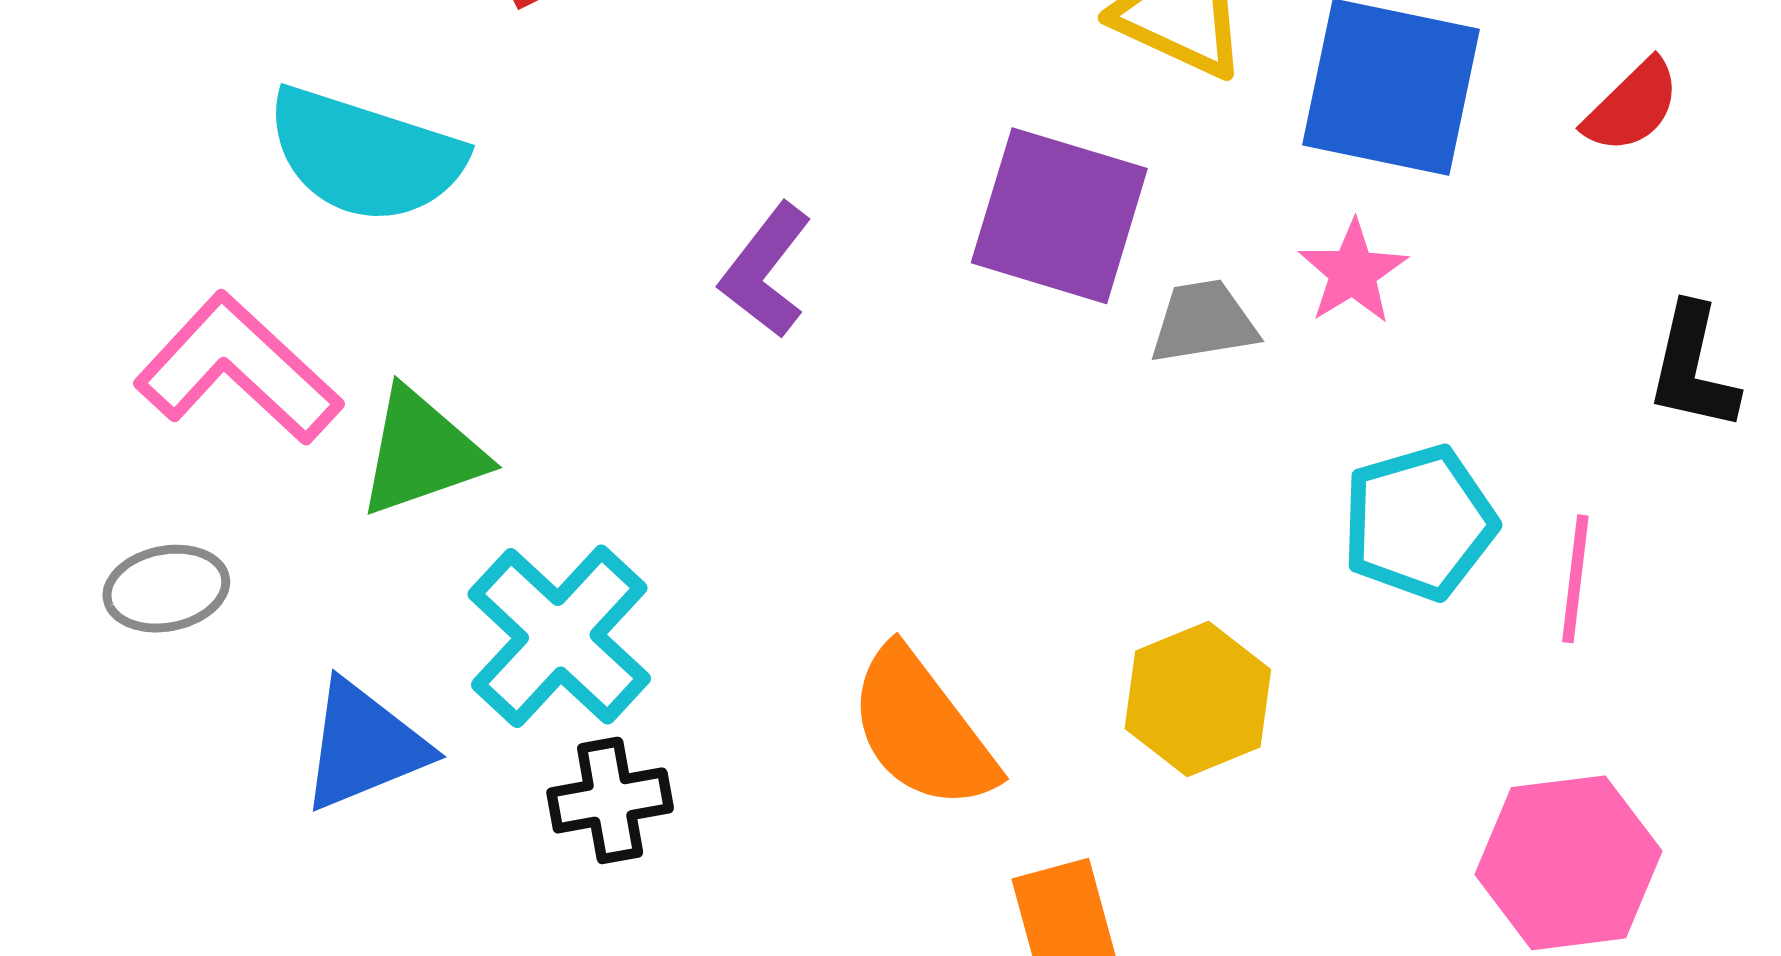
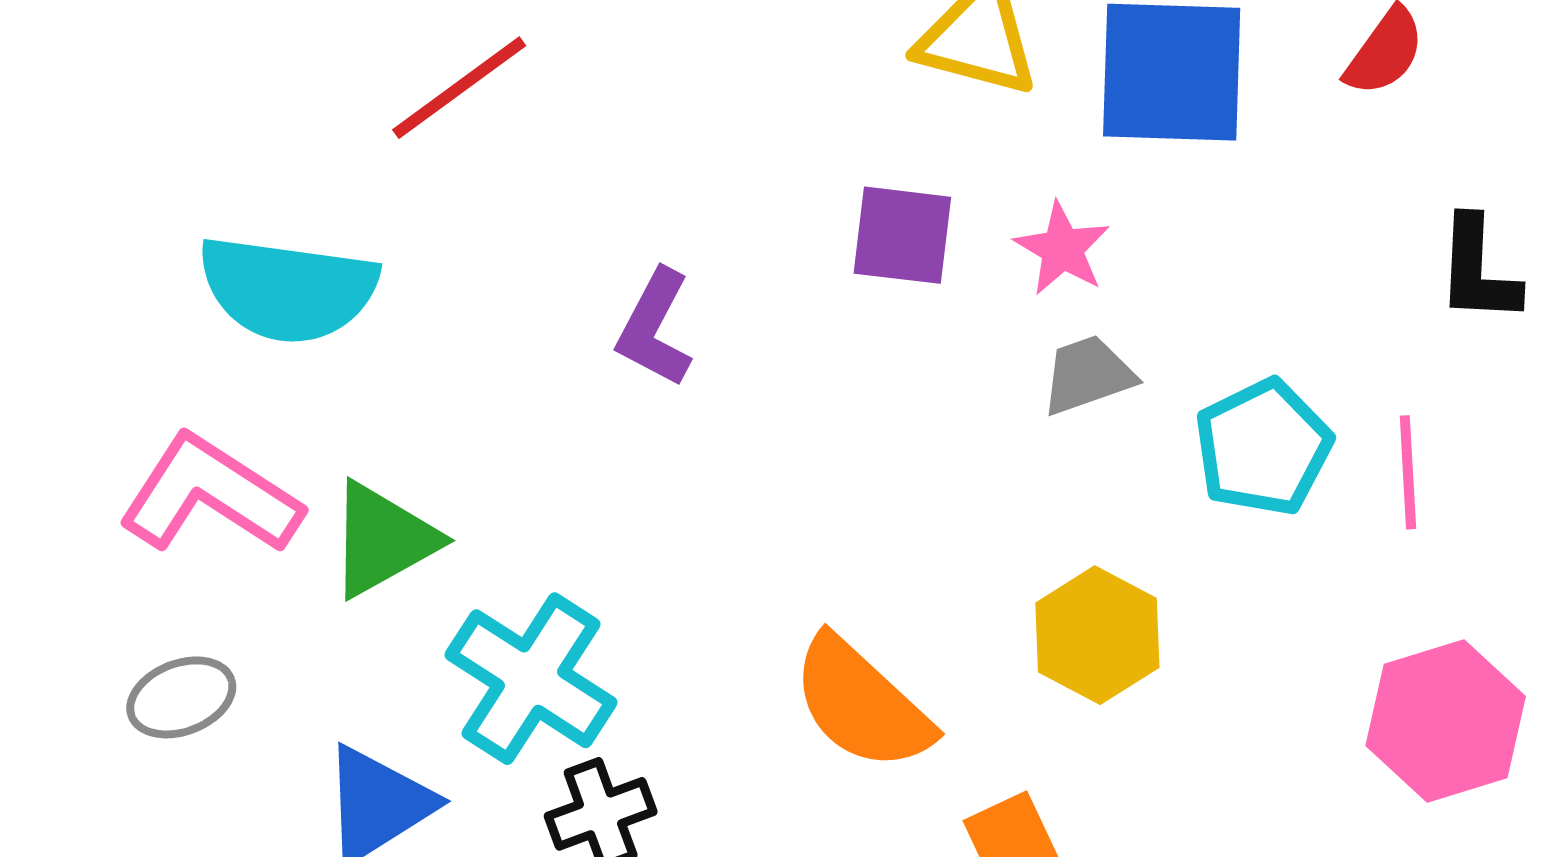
purple square: (1059, 216) -> (902, 235), size x0.7
pink star: (1353, 272) -> (1062, 249), moved
gray trapezoid: (1204, 322) -> (1088, 375), moved

